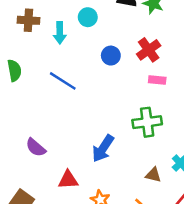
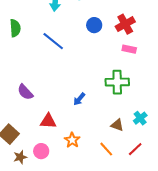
blue arrow: (103, 148) -> (79, 99), size x0.6

